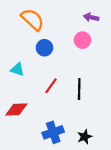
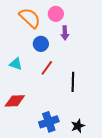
purple arrow: (91, 17) -> (65, 33), moved, turned -104
pink circle: (82, 40) -> (56, 14), moved
red line: (51, 86) -> (47, 68), moved

